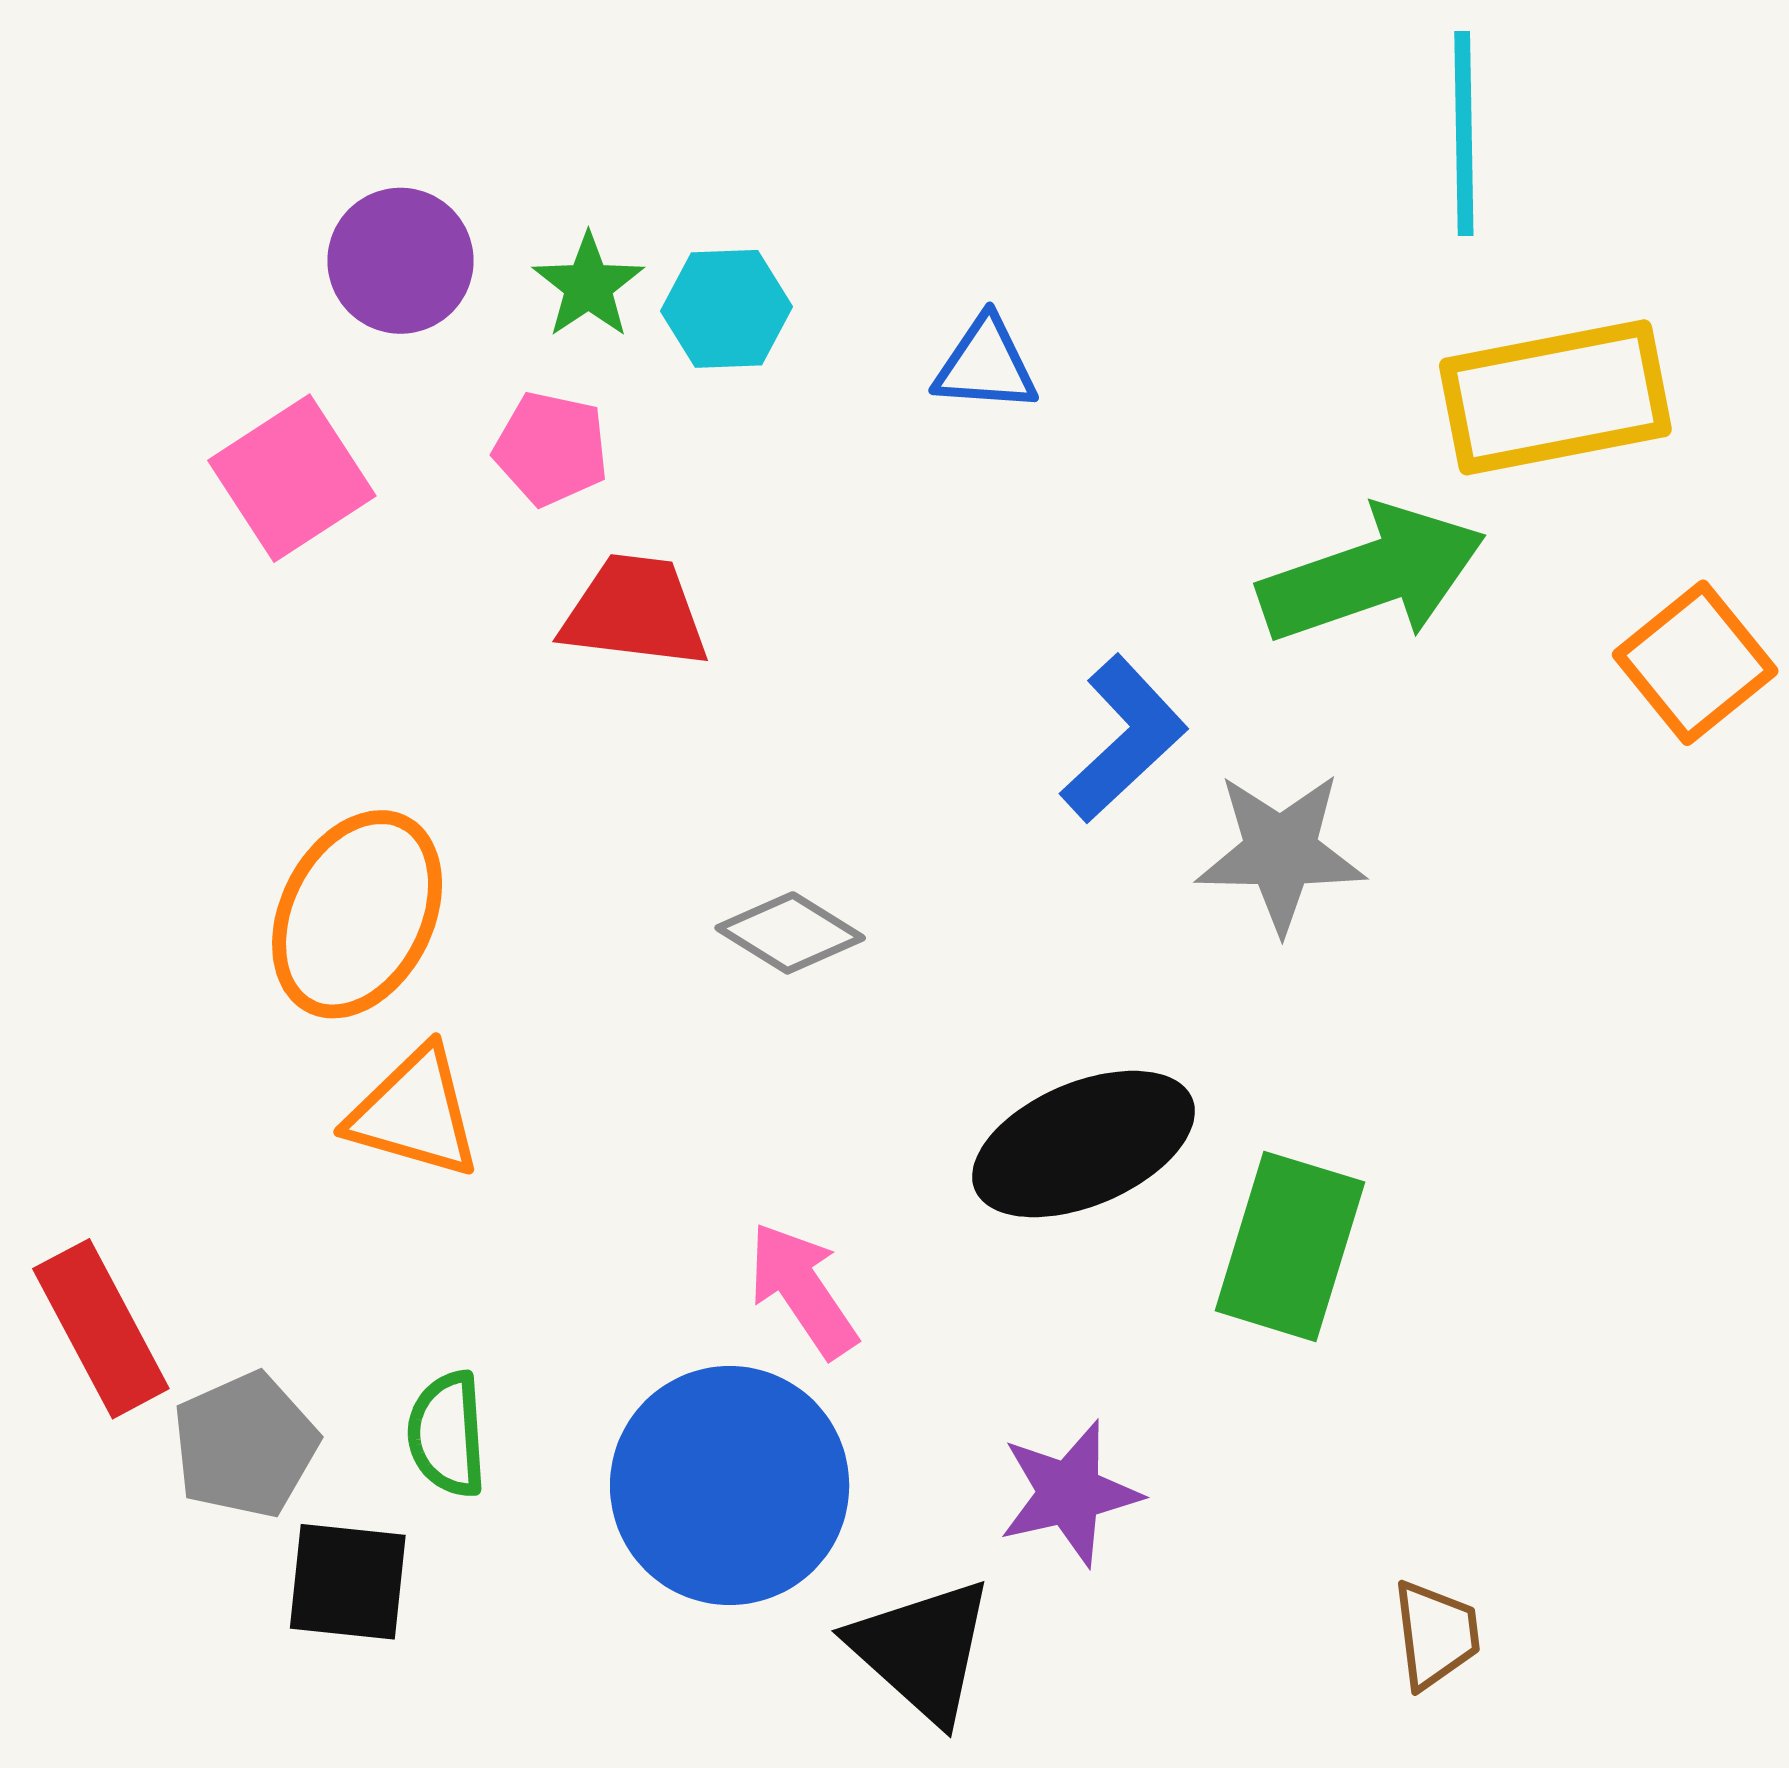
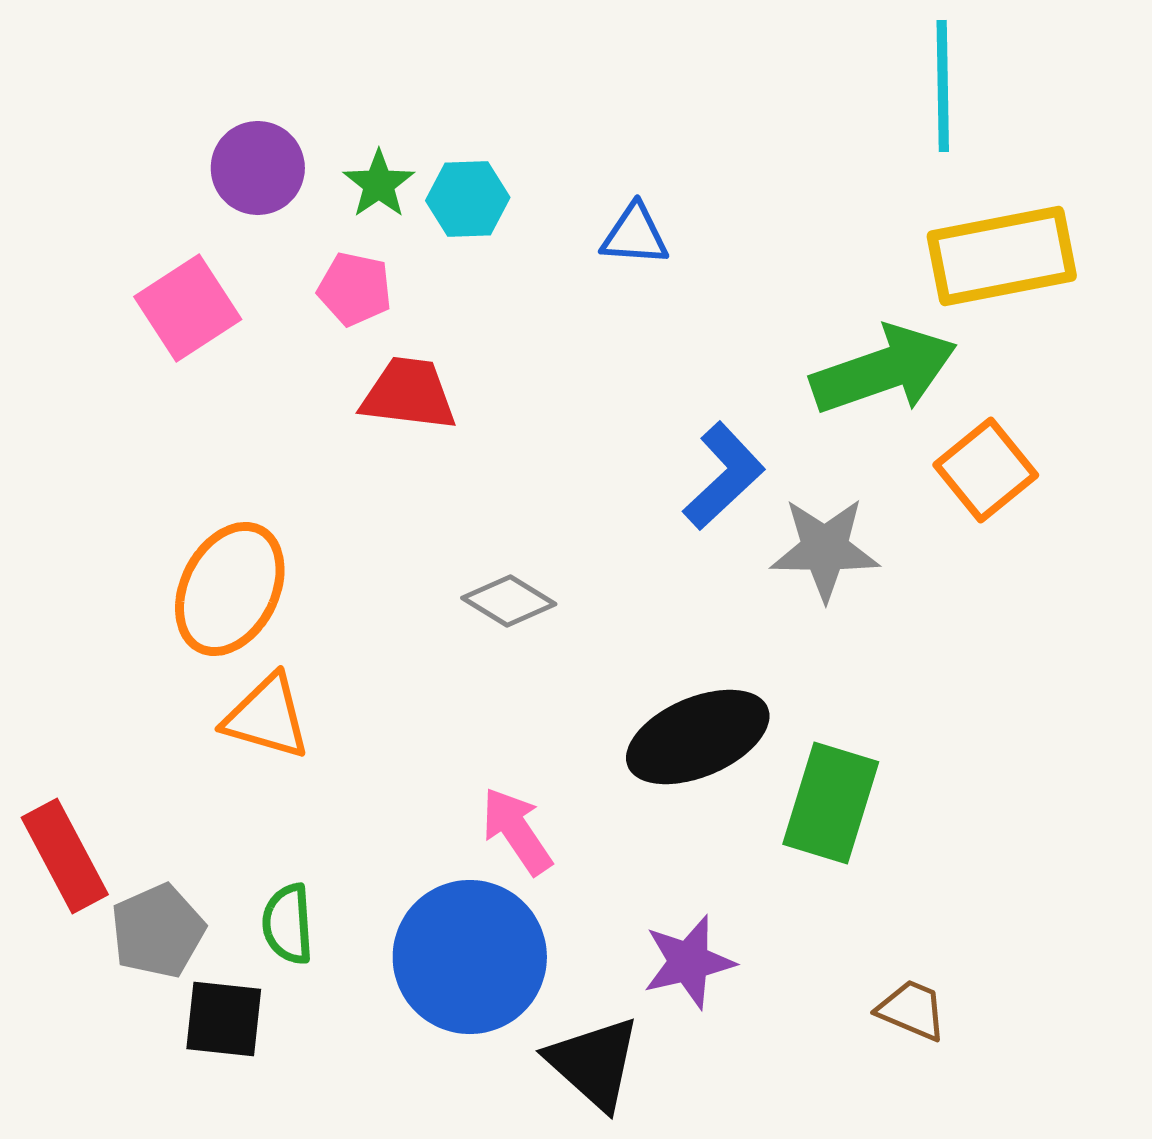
orange square: (1695, 663) -> (986, 470), moved
brown trapezoid: (1436, 1635) -> (912, 1010), moved, turned -60

